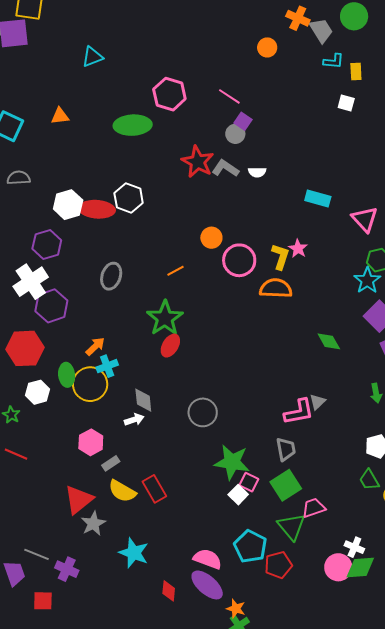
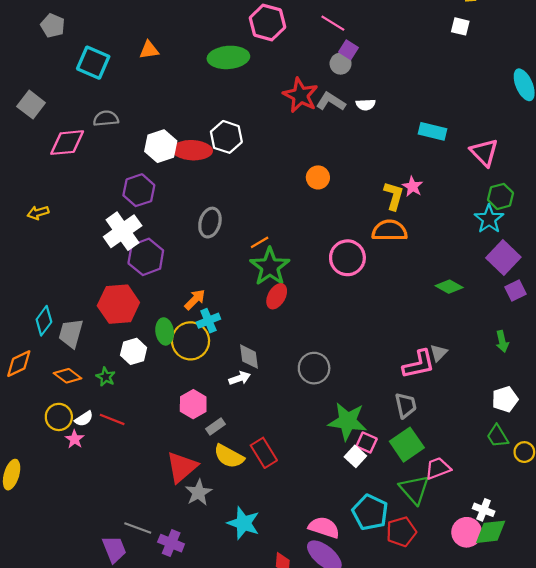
pink circle: (239, 260) -> (347, 258), moved
orange line: (176, 271) -> (260, 242), moved
green diamond: (329, 341) -> (449, 287), turned -30

